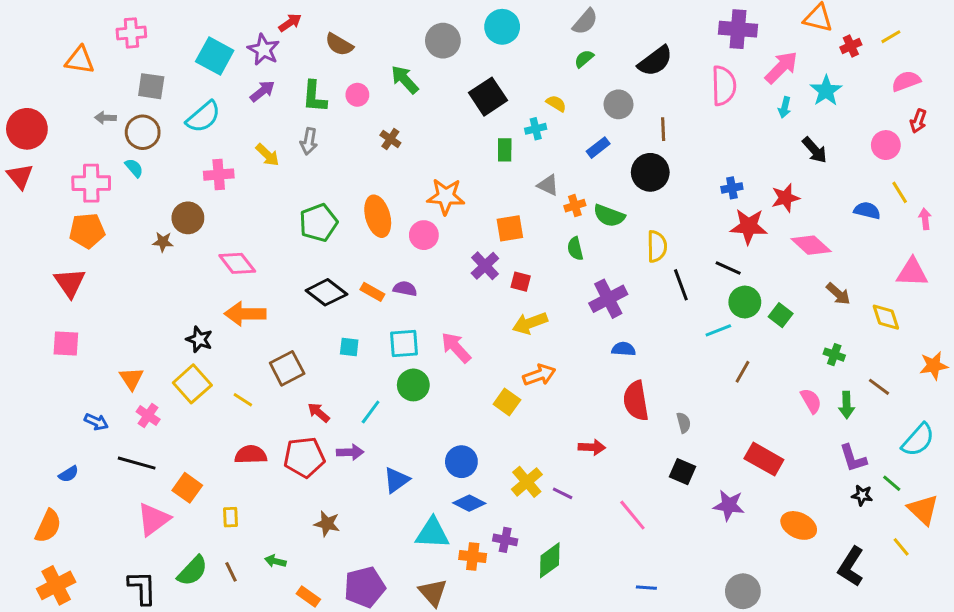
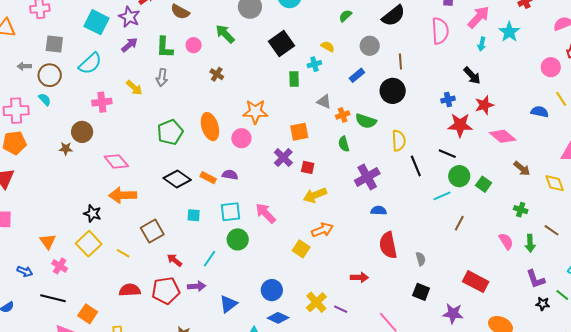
black arrow: (815, 150) -> (472, 76), moved

